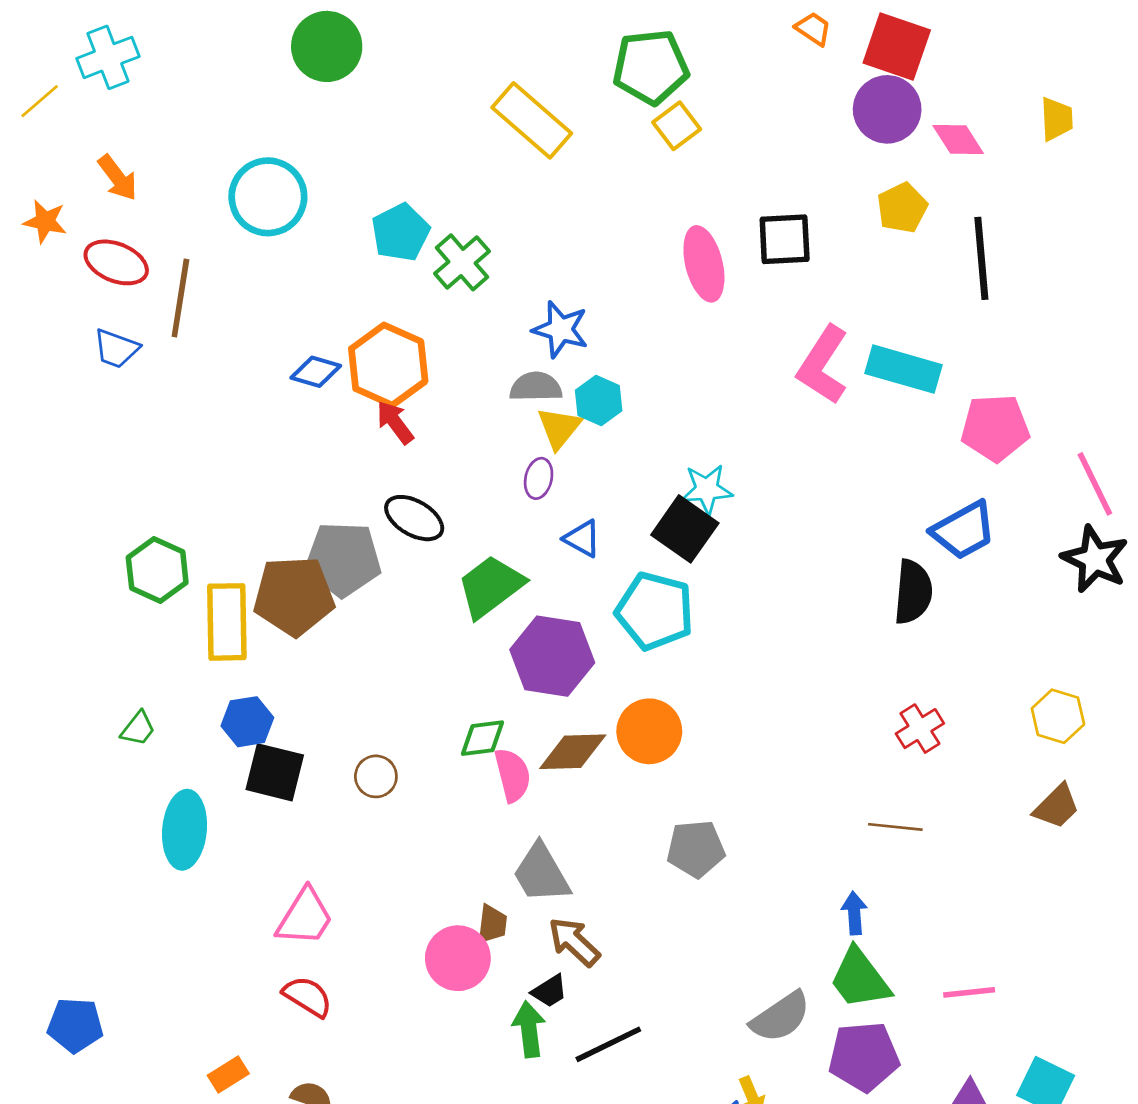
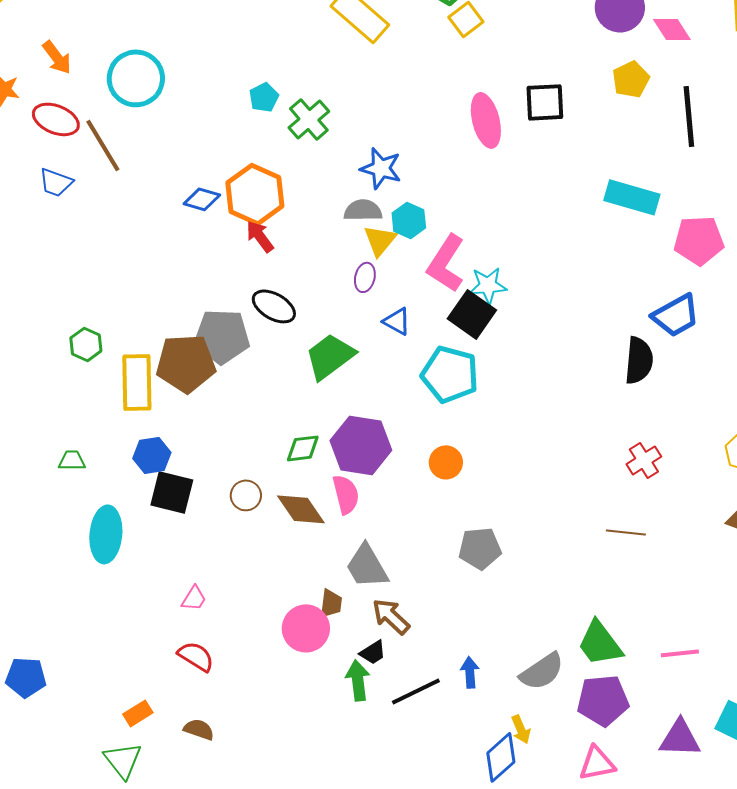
cyan circle: (268, 197) -> (136, 78), moved
cyan pentagon: (401, 232) -> (264, 97), size x0.7
brown line: (180, 298) -> (103, 145), turned -40
pink L-shape: (823, 365) -> (446, 263), moved
green hexagon: (157, 570) -> (86, 344), size x0.7
purple hexagon: (552, 656) -> (361, 445), moved
green trapezoid: (138, 729) -> (72, 460), turned -128
orange circle: (649, 731) -> (446, 462), size x0.7
green diamond: (483, 738) -> (303, 448), moved
brown diamond: (573, 752) -> (301, 509), moved, turned 57
blue arrow: (854, 913) -> (470, 672), moved
pink trapezoid: (305, 917) -> (194, 598), size x0.6

